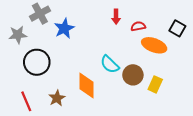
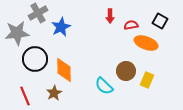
black square: (177, 28) -> (160, 21), moved
gray star: (18, 35) -> (17, 33), size x1.4
cyan semicircle: (110, 64) -> (104, 86), moved
orange diamond: (86, 85) -> (64, 70), moved

